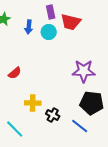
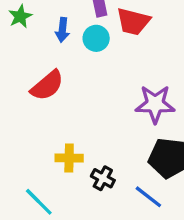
red semicircle: (15, 73) -> (47, 86), moved, size x1.5

